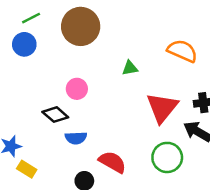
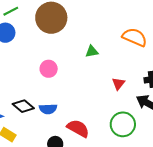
red triangle: (162, 108) -> (118, 84), size x0.5
black diamond: (55, 115) -> (23, 106), moved

